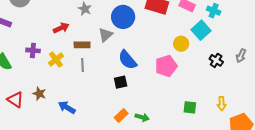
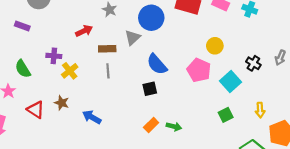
cyan square: (201, 30) -> (230, 81), moved
yellow cross: (56, 60) -> (70, 71), moved
pink pentagon: (166, 66) -> (199, 70), turned -30
green square: (190, 107) -> (226, 115), turned -32

